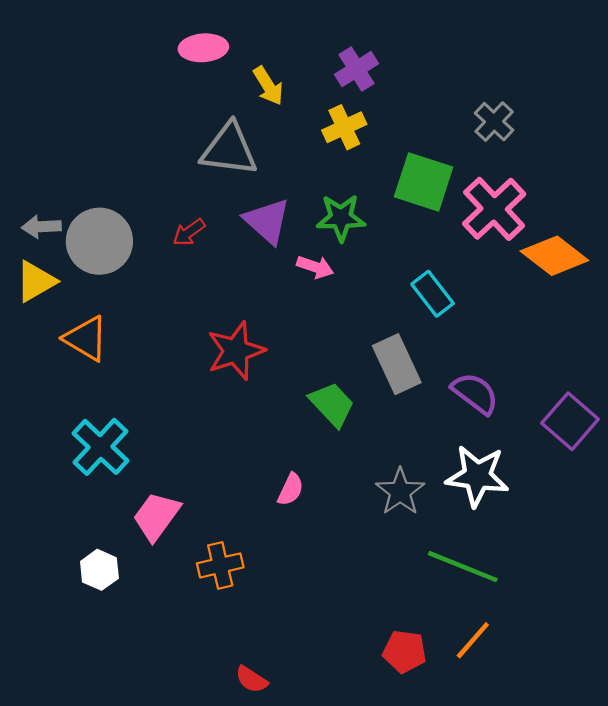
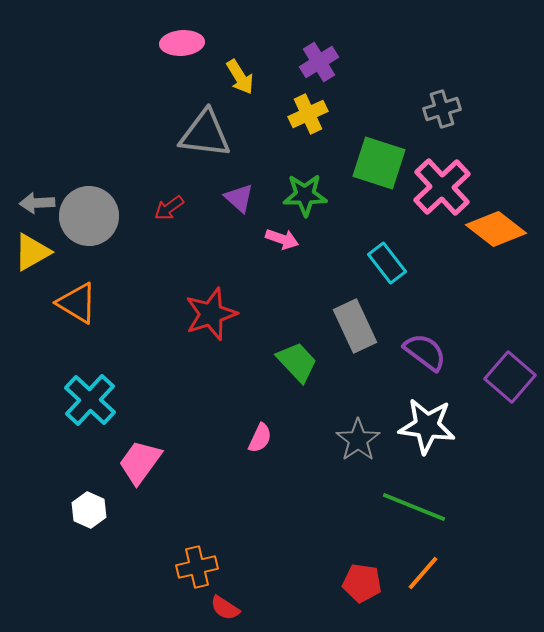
gray cross: (494, 122) -> (442, 109), turned 30
purple triangle: (267, 221) -> (239, 198), size x0.7
orange cross: (220, 565) -> (197, 567), moved

